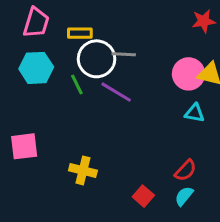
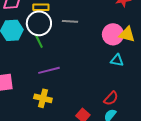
white circle: (97, 59) -> (39, 23), moved
purple line: (116, 92) -> (49, 70), moved, turned -45

